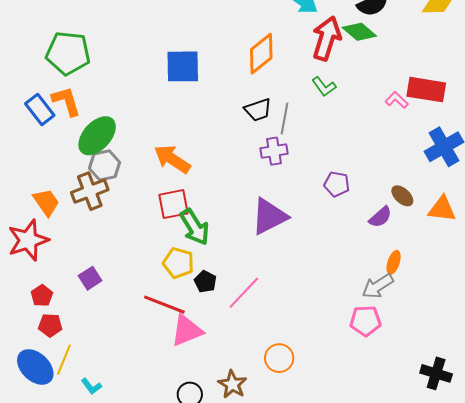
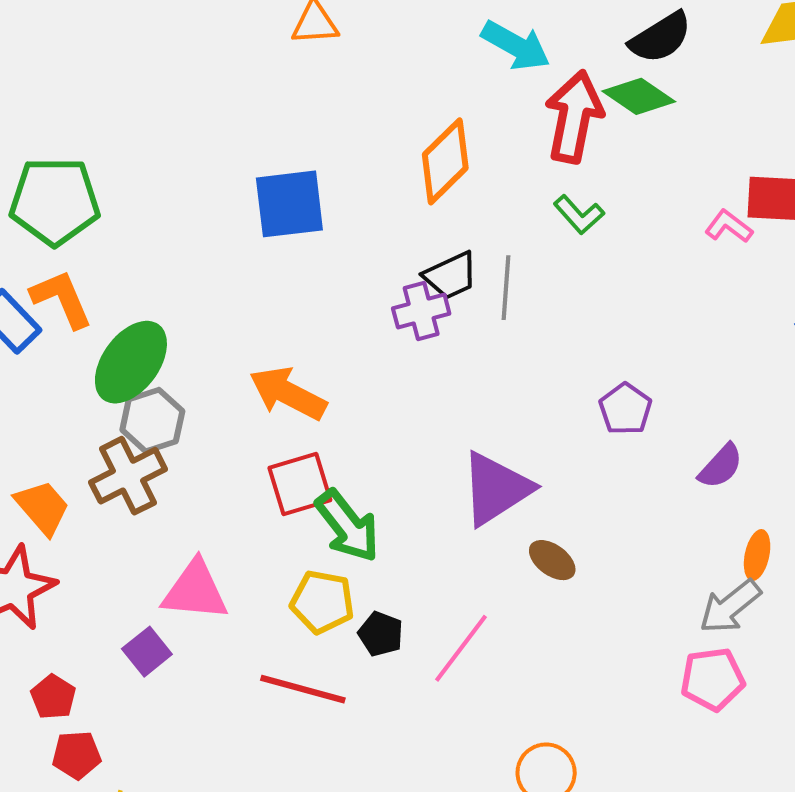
purple cross: (274, 151) -> (421, 311), moved
purple pentagon: (337, 184) -> (625, 409), turned 30
brown ellipse: (402, 196) -> (552, 560), moved
pink triangle: (187, 331) -> (195, 591), moved, turned 33

